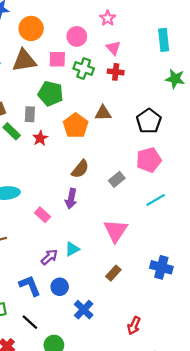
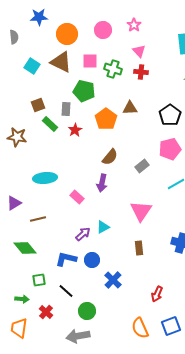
pink circle: (77, 36) -> (103, 30), moved
brown triangle: (24, 60) -> (61, 62), turned 35
brown rectangle: (113, 273) -> (139, 248), turned -48
blue L-shape: (30, 286) -> (66, 259), turned -55

